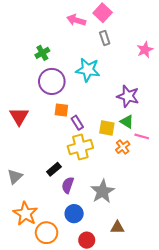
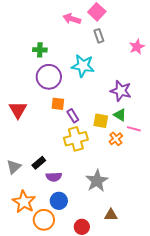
green cross: (42, 53) -> (40, 50), turned 32
black rectangle: (54, 169) -> (39, 163), moved
purple semicircle: (68, 185) -> (54, 177), moved, turned -112
blue circle: (74, 214) -> (59, 201), moved

